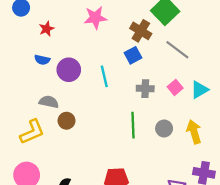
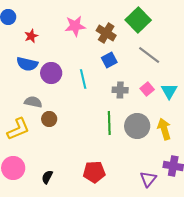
brown cross: (141, 31) -> (106, 33), moved
blue semicircle: (42, 60) -> (27, 64), size x1.5
cyan triangle: (200, 90) -> (169, 91), turned -30
gray circle: (164, 128) -> (137, 126), size x1.6

